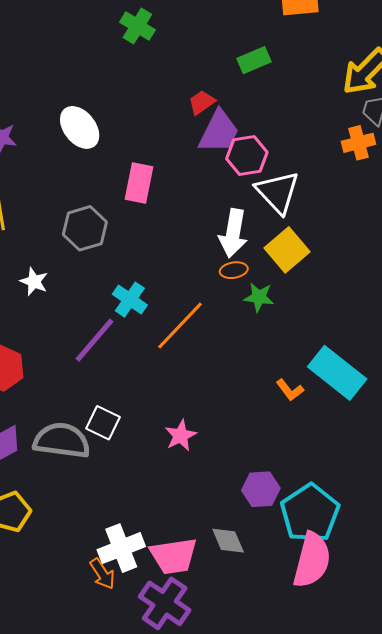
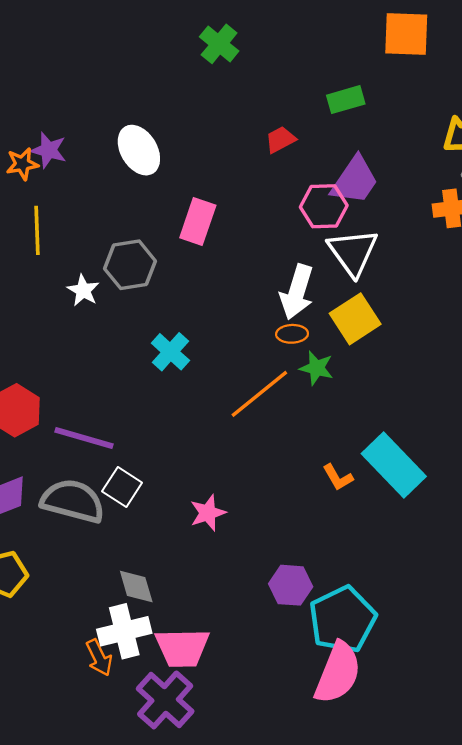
purple trapezoid: (219, 132) -> (355, 180), moved
white star: (34, 282) -> (83, 290), moved
orange line: (180, 325) -> (259, 394), moved
purple line: (95, 340) -> (84, 438), moved, turned 58
gray diamond: (228, 541) -> (136, 587), moved

